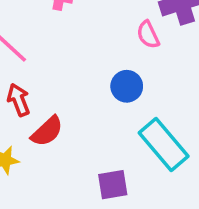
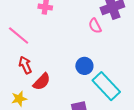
blue circle: (127, 86) -> (84, 66), moved

